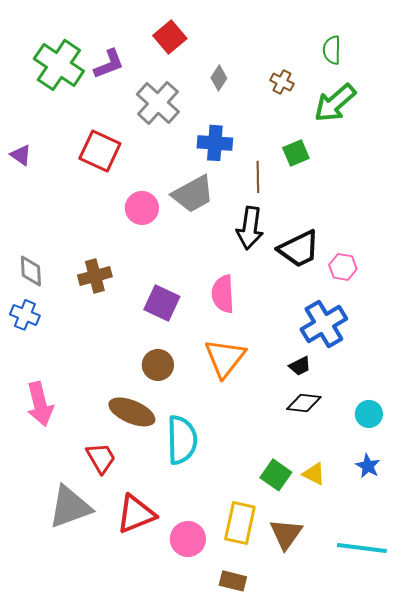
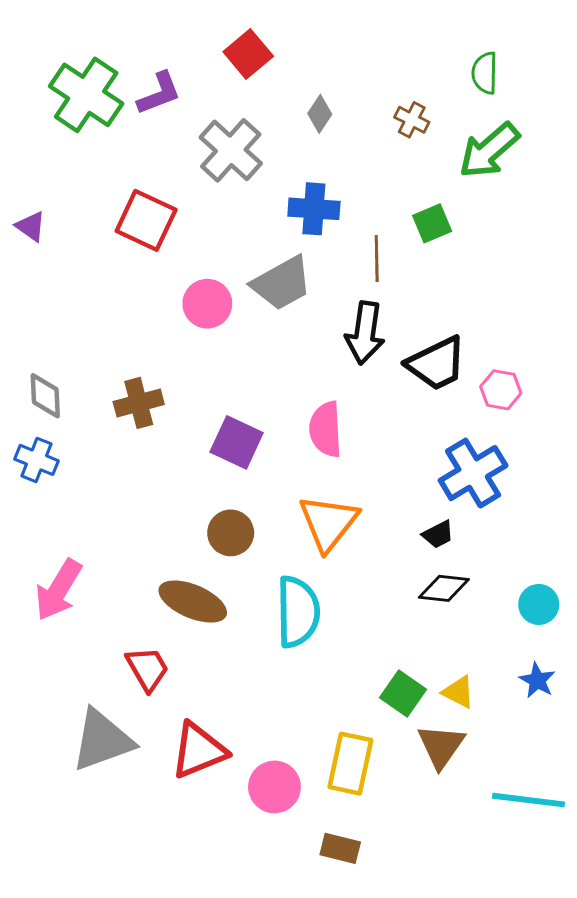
pink arrow: (40, 404) -> (58, 590), turned 45
cyan semicircle: (182, 440) -> (298, 612), moved
brown triangle: (286, 534) -> (441, 746), moved

